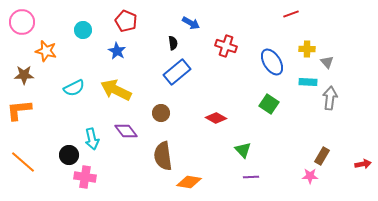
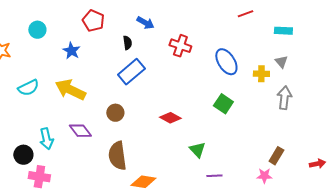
red pentagon: (126, 21) -> (93, 21), moved
yellow cross: (307, 49) -> (261, 74), moved
cyan rectangle: (308, 82) -> (283, 31), moved
purple line: (251, 177) -> (214, 176), moved

